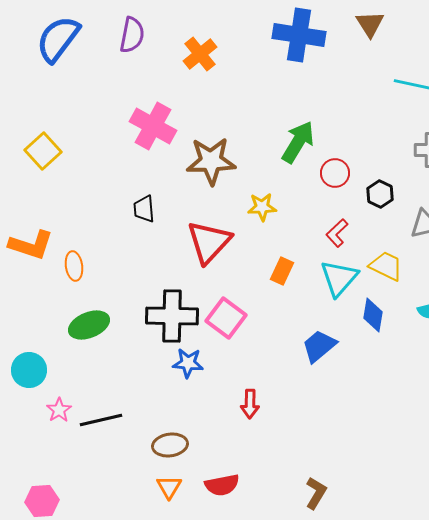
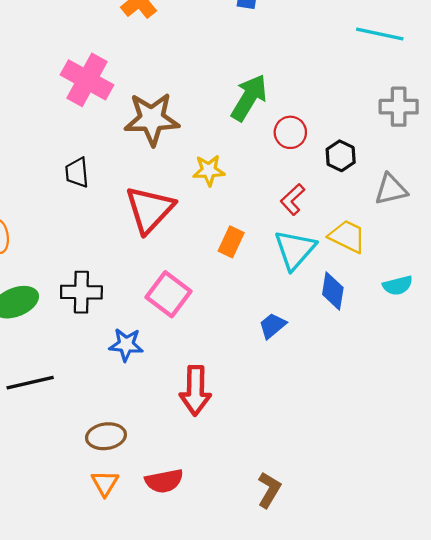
black cross: (172, 316) -> (81, 292), moved, size x0.7
blue trapezoid: (319, 346) -> (272, 326), size x0.7
red arrow: (250, 404) -> (195, 390), size x1.5
black line: (101, 420) -> (30, 383), moved

